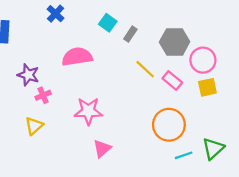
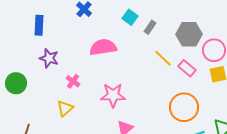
purple star: (28, 75) -> (49, 58), moved
pink cross: (43, 95) -> (73, 81), turned -32

